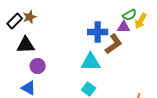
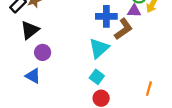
black triangle: (26, 45) -> (30, 30), turned -36
cyan triangle: (91, 62) -> (99, 48), turned -40

